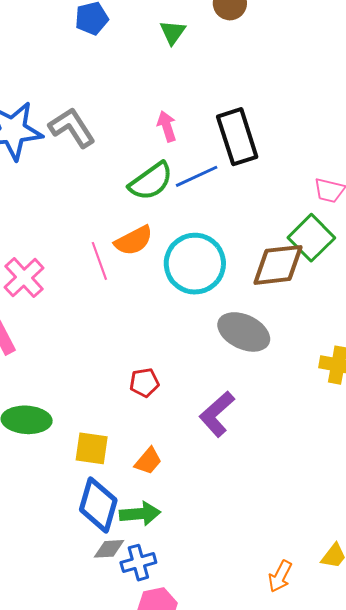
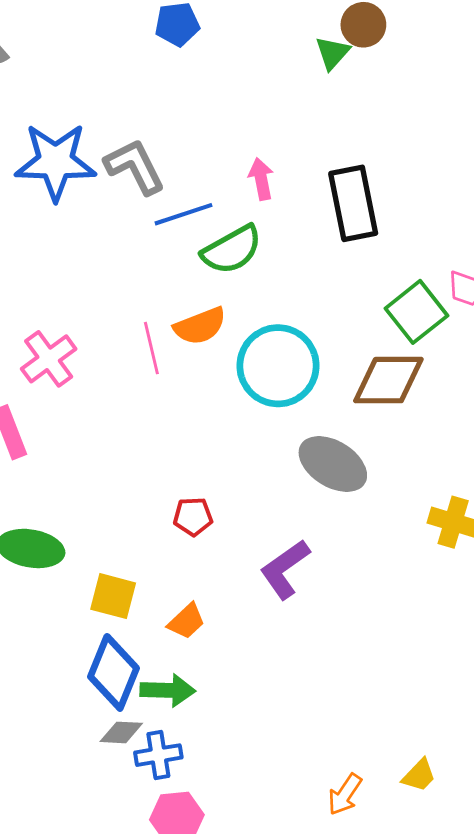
green triangle: (173, 32) -> (332, 53), moved
blue line: (197, 176) -> (184, 214), moved
green square: (311, 238) -> (417, 312), moved

